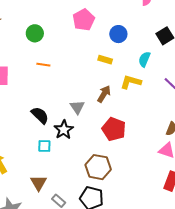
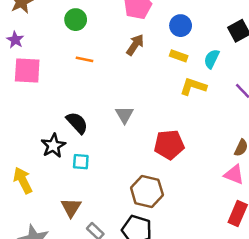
yellow rectangle: (105, 60) -> (179, 56), moved
brown arrow: (104, 94) -> (135, 45), moved
red pentagon: (114, 129) -> (169, 145), turned -30
black star: (64, 130) -> (53, 146), moved

